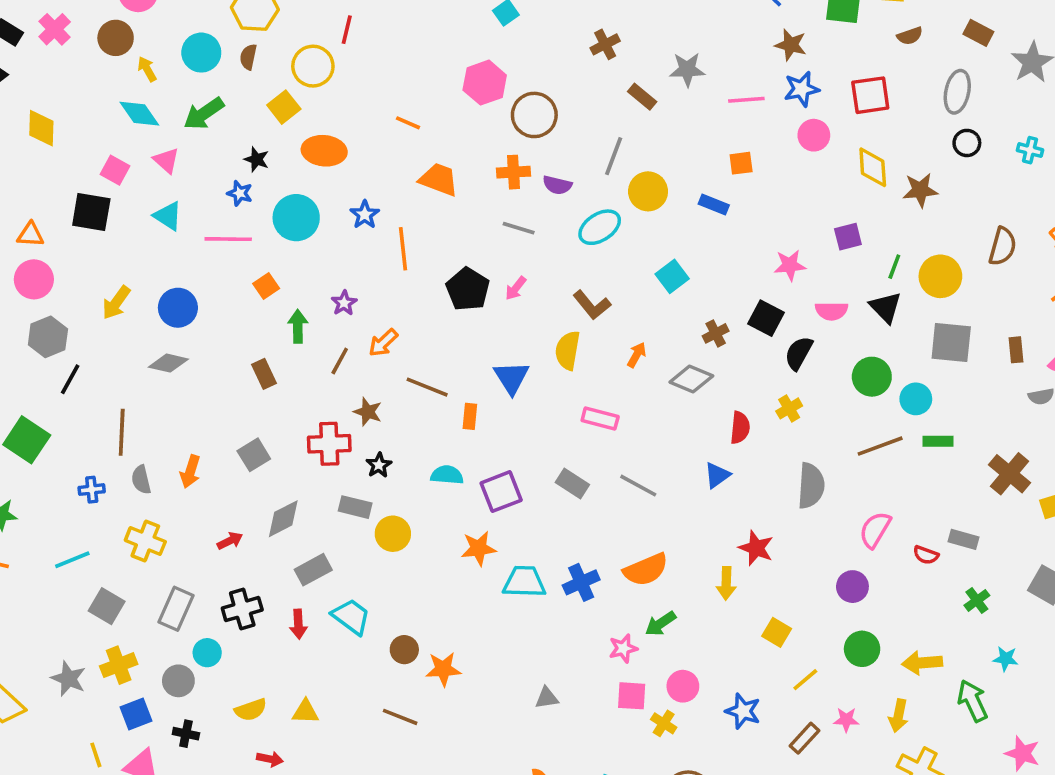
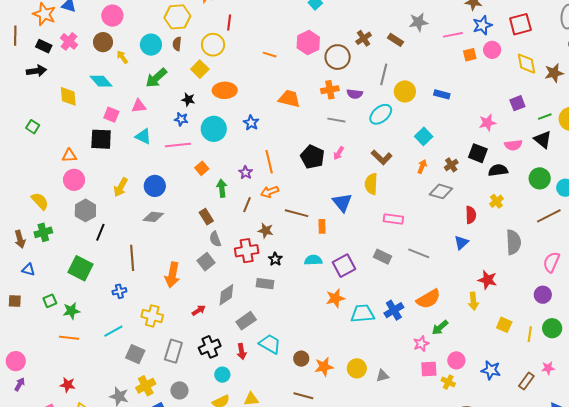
brown cross: (605, 44) -> (364, 38), moved
cyan diamond: (139, 114) -> (101, 81), moved
orange line: (408, 123) -> (270, 55), moved
pink triangle: (166, 161) -> (139, 106), turned -42
orange square: (741, 163) -> (470, 55), moved
orange line: (403, 249) -> (269, 162), moved
green line: (894, 267) -> (545, 117), turned 56
orange arrow: (383, 343) -> (270, 192), turned 30
black semicircle: (799, 353) -> (498, 170), turned 60
orange arrow: (637, 355) -> (422, 166), moved
orange arrow: (190, 472) -> (172, 275), size x1.4
gray semicircle: (141, 480) -> (215, 239), moved
yellow circle: (393, 534) -> (357, 368), moved
cyan circle: (207, 653) -> (222, 375), moved
yellow line: (805, 680) -> (530, 334), moved, turned -35

